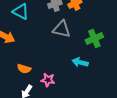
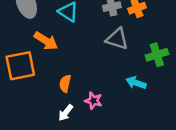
orange semicircle: (24, 69) -> (65, 84), turned 80

